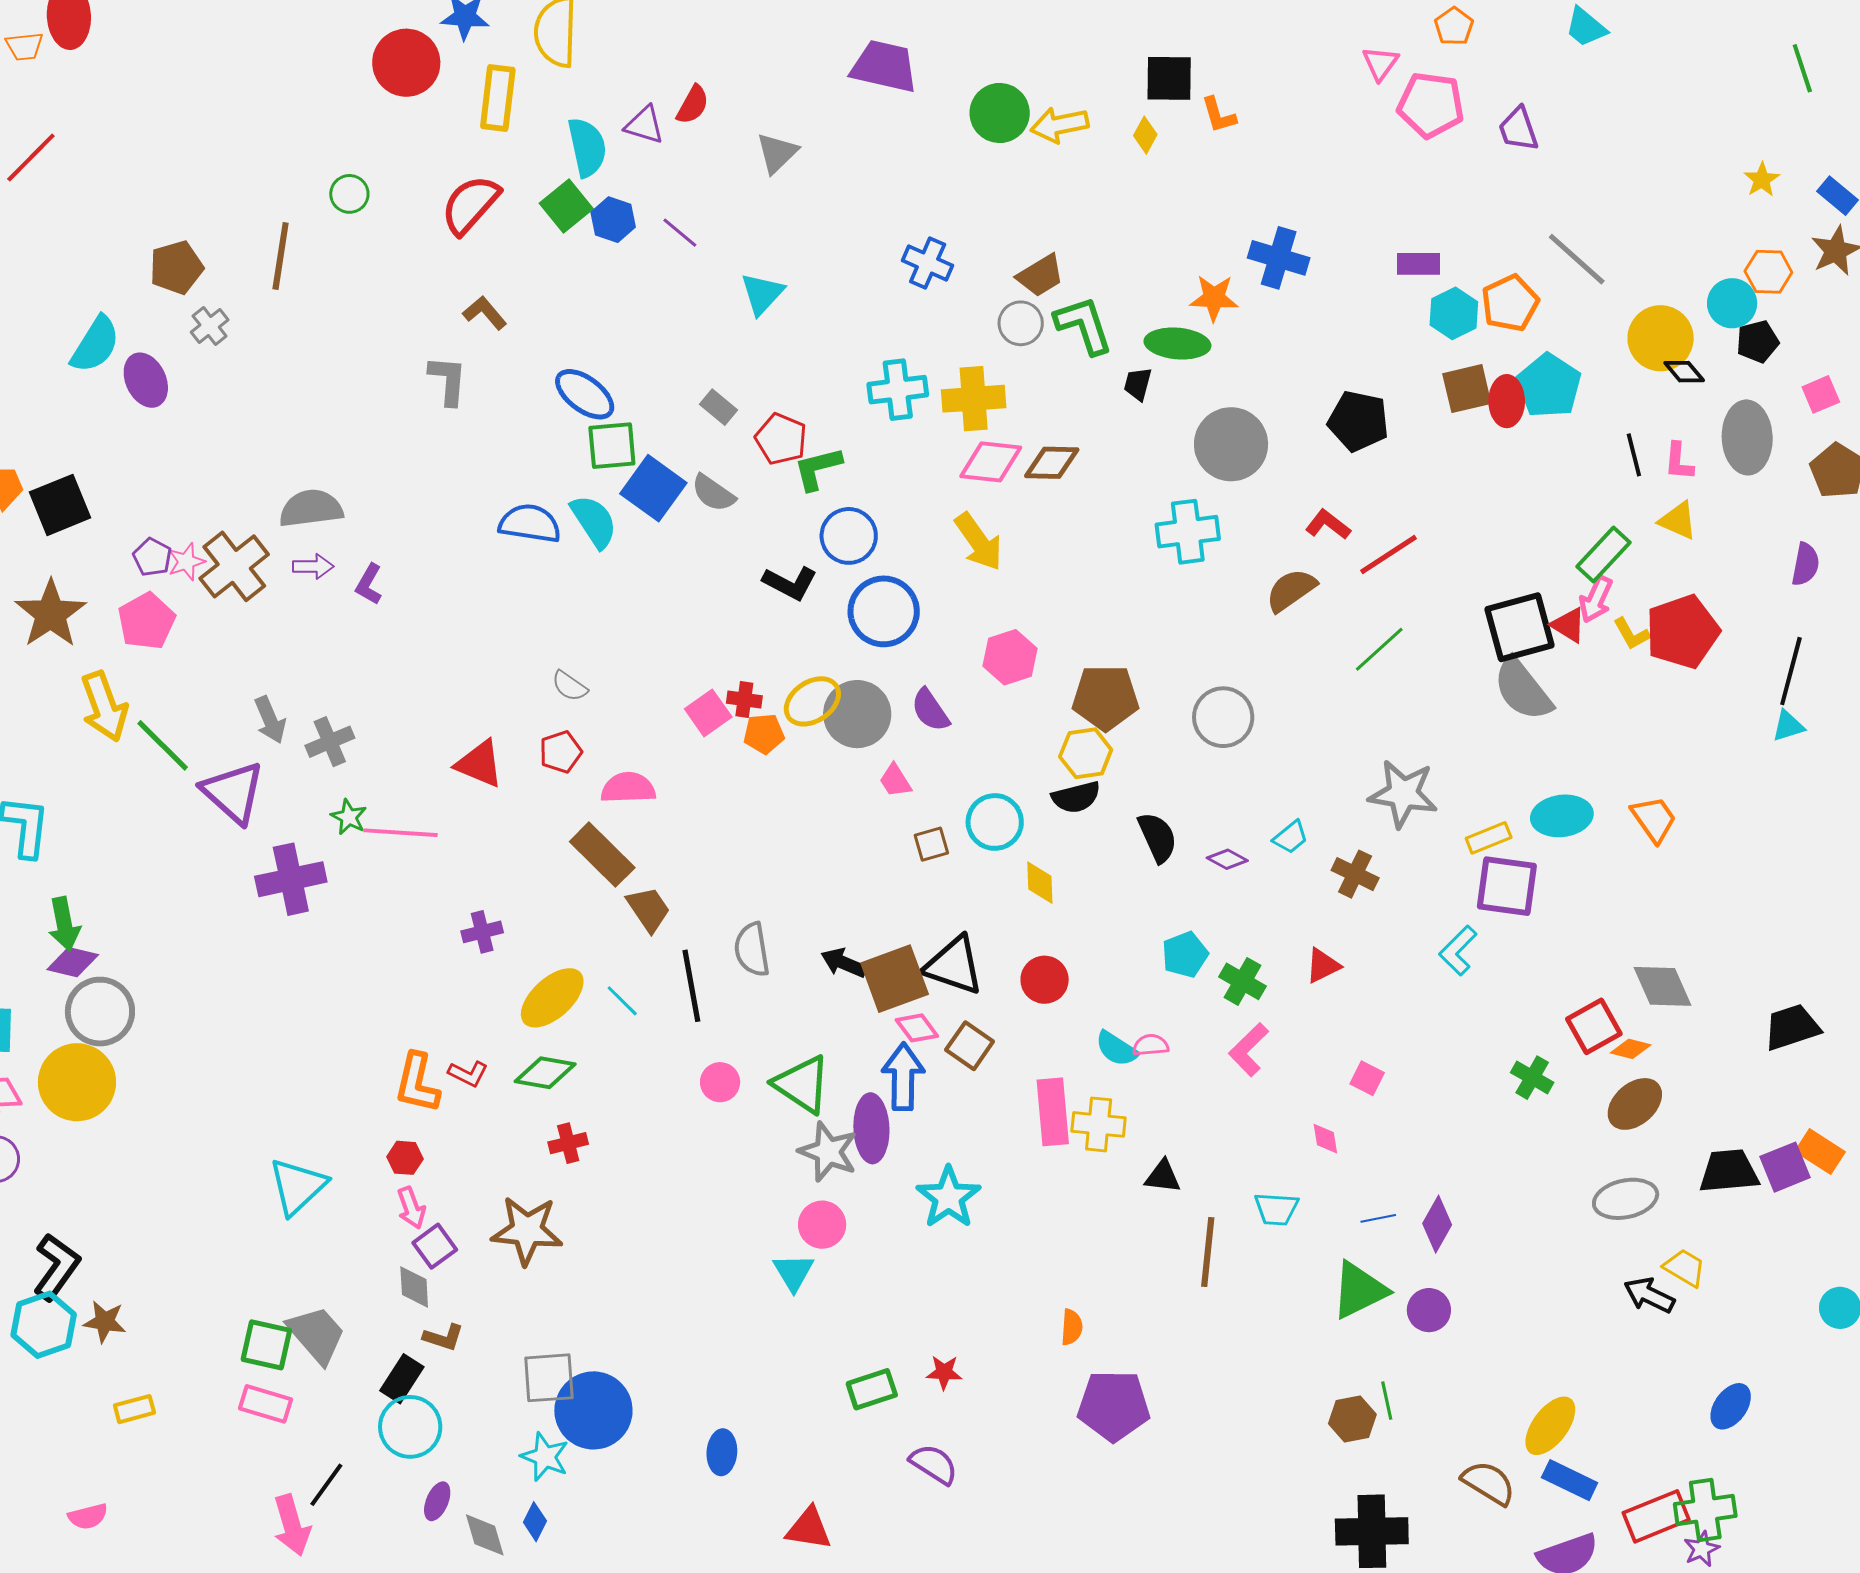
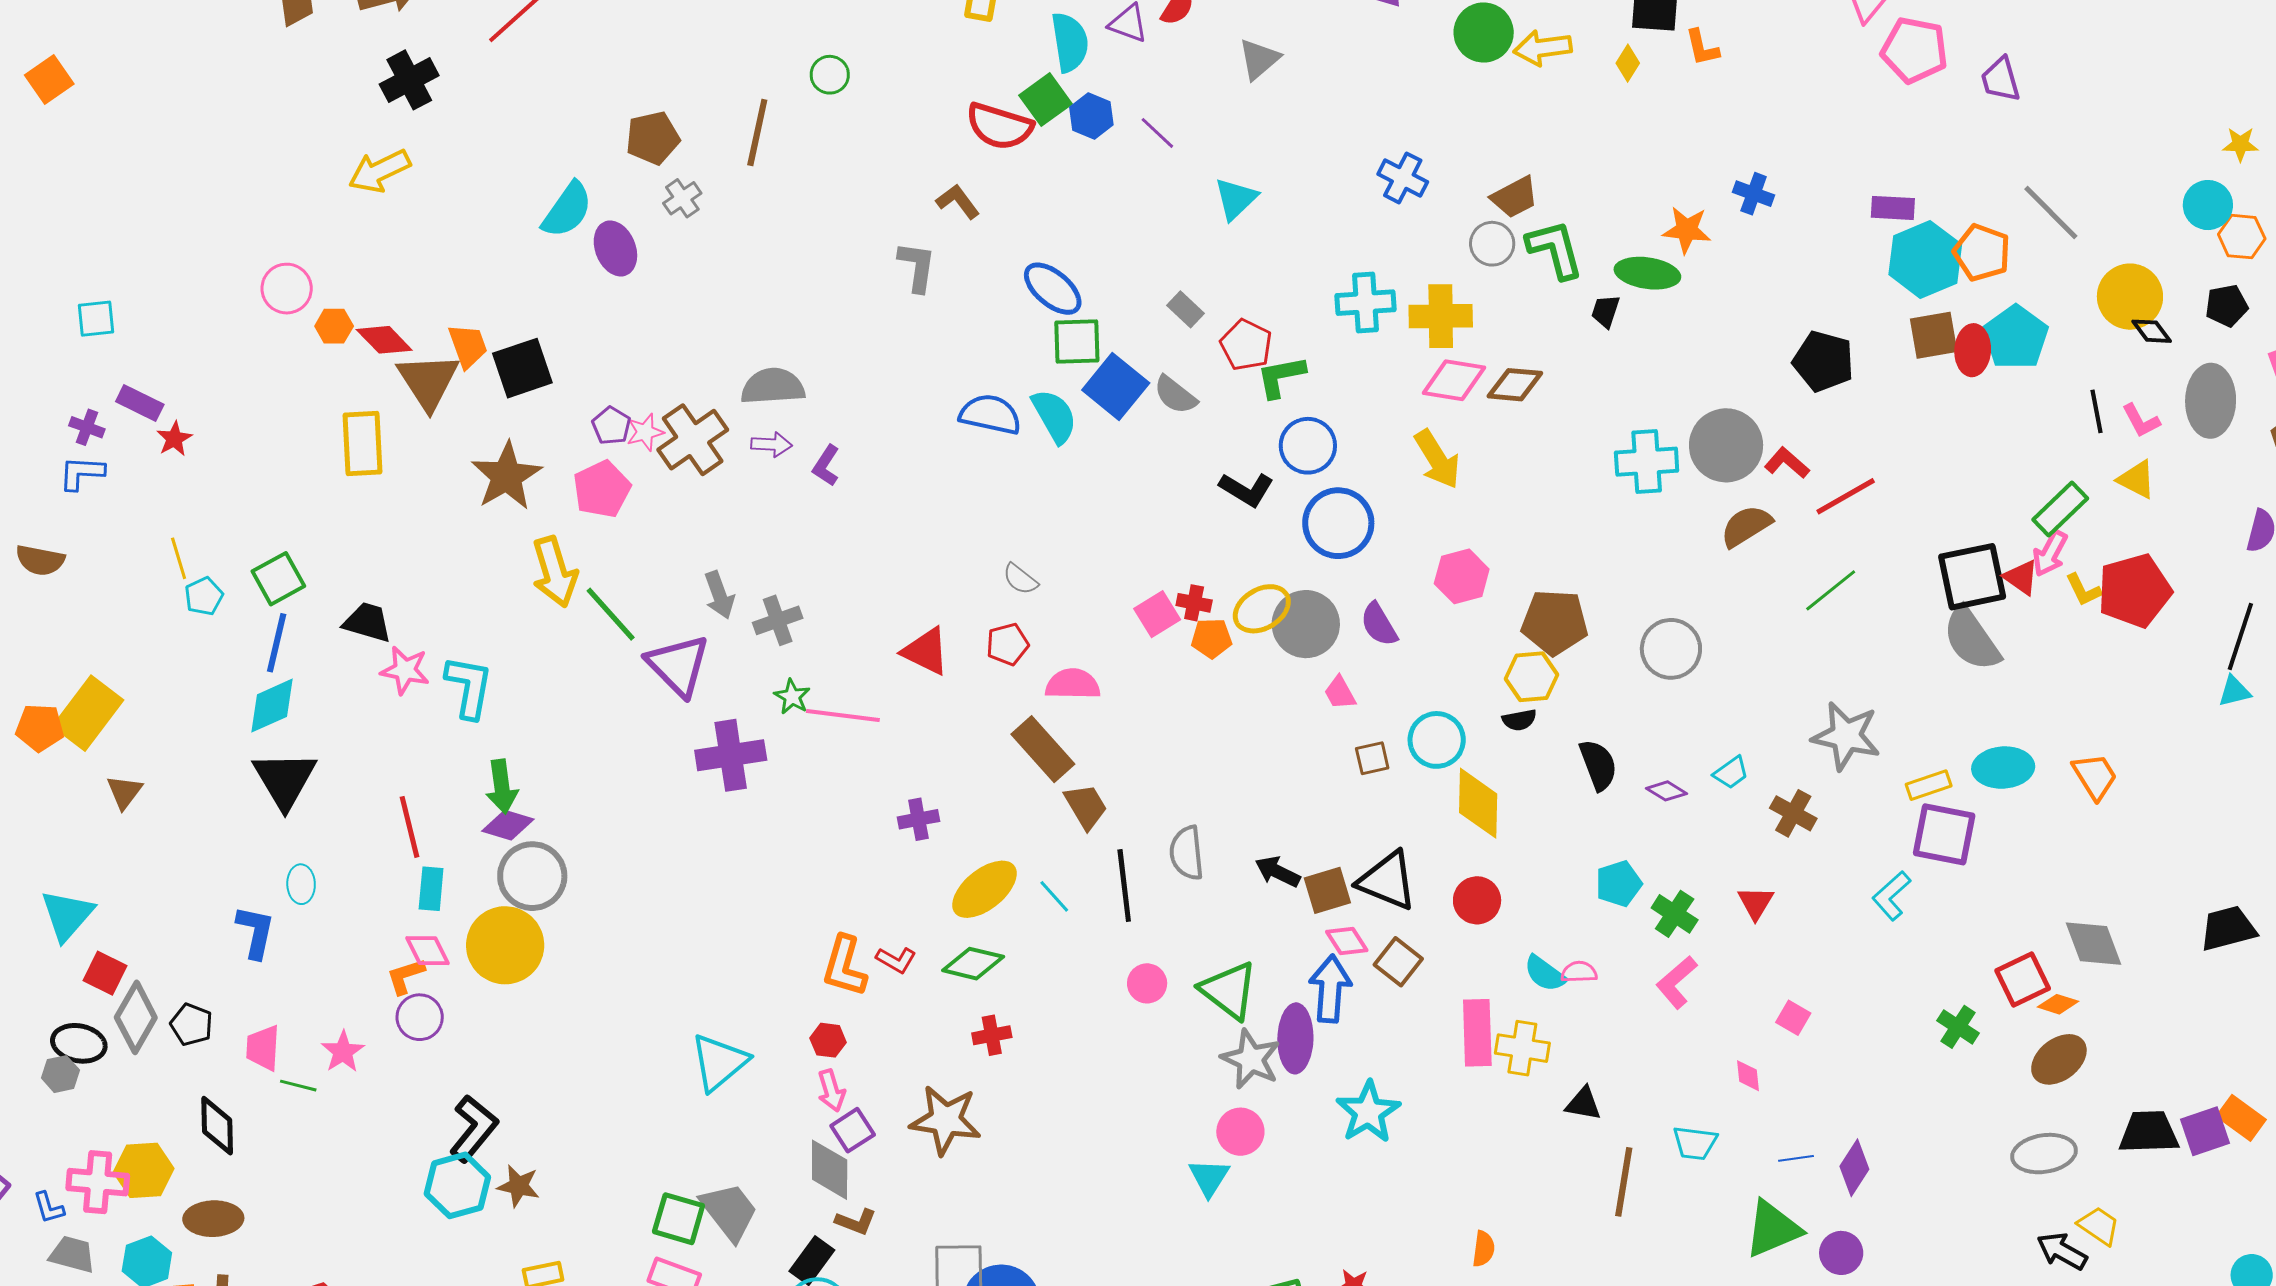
yellow star: (1762, 180) -> (2240, 144), turned 30
red semicircle: (470, 205) -> (999, 126), moved, turned -118
blue cross: (1279, 258) -> (1754, 194), size x0.7
orange pentagon: (1510, 303) -> (1982, 253), turned -30
cyan circle: (1732, 303) -> (2208, 205), moved
cyan hexagon: (1454, 313) -> (1925, 259), size x1.5
gray circle: (1231, 444) -> (1726, 445), moved
pink L-shape: (1679, 462) -> (2141, 421), turned -36
black semicircle: (1076, 797) -> (1519, 720), size x0.7
yellow diamond: (1040, 883) -> (1478, 803), size x1.6
red triangle: (1323, 966) -> (1756, 903), turned -36
brown square: (895, 979) -> (1327, 890), size x0.7
black trapezoid: (1792, 1027) -> (2228, 928), moved
gray diamond: (414, 1287) -> (830, 1170), size x1.4

